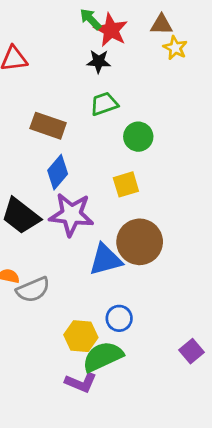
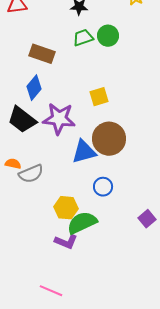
green circle: (138, 137) -> (108, 36), moved
blue diamond: (58, 172) -> (34, 88), moved
blue circle: (119, 318) -> (103, 187), moved

